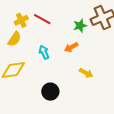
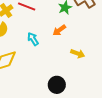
black circle: (50, 92) -> (57, 85), moved

